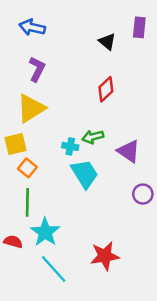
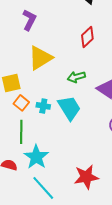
yellow triangle: (31, 108) -> (40, 58), moved
cyan cross: (70, 146) -> (43, 106), moved

